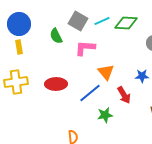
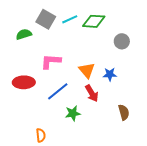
green semicircle: (56, 36) -> (24, 34), turned 98
pink L-shape: (85, 48) -> (51, 61), moved
orange triangle: (106, 72) -> (87, 70), moved

